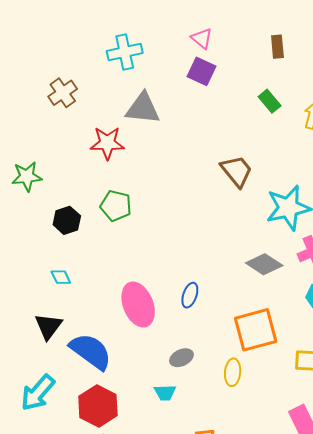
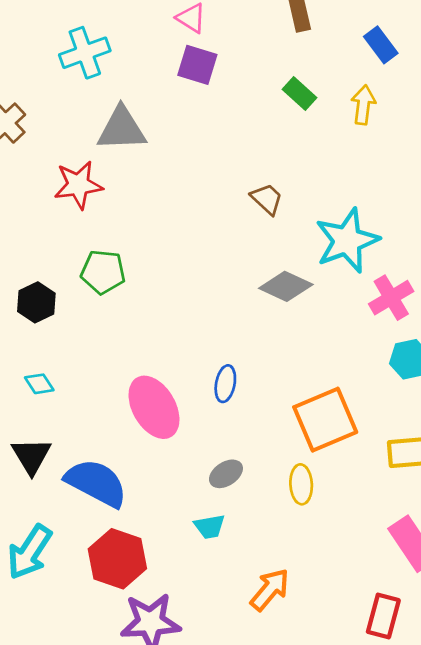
brown trapezoid: (237, 171) -> (267, 199), size x0.7
gray diamond: (264, 264) -> (286, 286), moved

